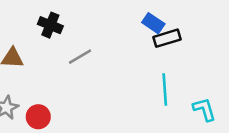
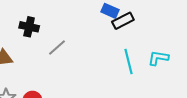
cyan L-shape: (204, 109) -> (158, 58), moved, turned -55

